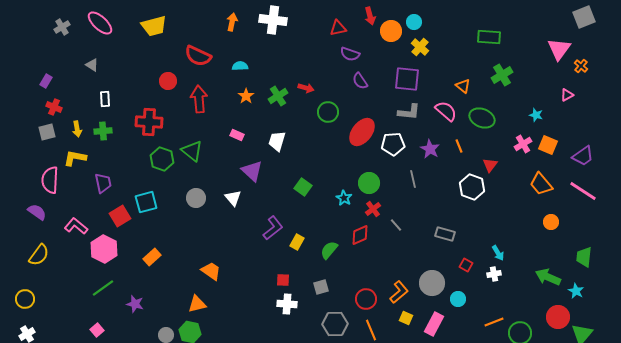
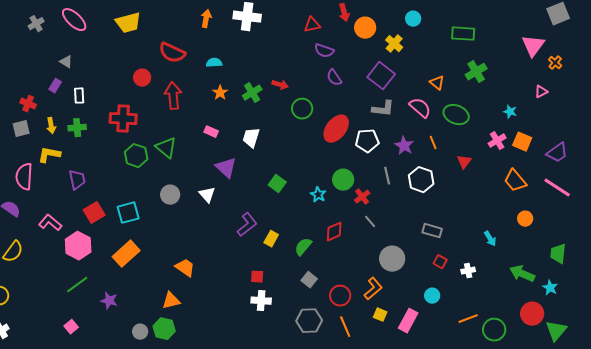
cyan circle: (414, 22) -> (413, 19), moved
purple square: (407, 79) -> (381, 76), turned 32
purple rectangle: (46, 81) -> (55, 86), moved
white hexagon: (472, 187) -> (421, 180), moved
cyan square: (146, 202) -> (128, 213), moved
red cross: (373, 209) -> (362, 197), moved
gray rectangle: (445, 234) -> (432, 231), moved
cyan arrow: (498, 253) -> (490, 239), moved
orange rectangle: (152, 257) -> (126, 254), size x1.5
gray circle: (432, 283) -> (392, 259), moved
gray square: (321, 287) -> (309, 280), moved, turned -35

